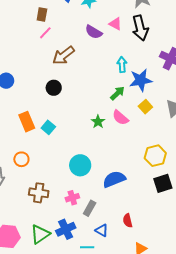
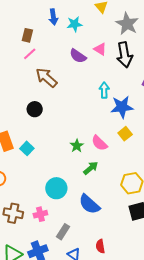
brown arrow: (63, 55) -> (46, 78), turned 75
green arrow: (117, 93) -> (91, 168), moved
blue semicircle: (114, 179) -> (89, 204), turned -120
pink cross: (72, 198) -> (40, 214), moved

